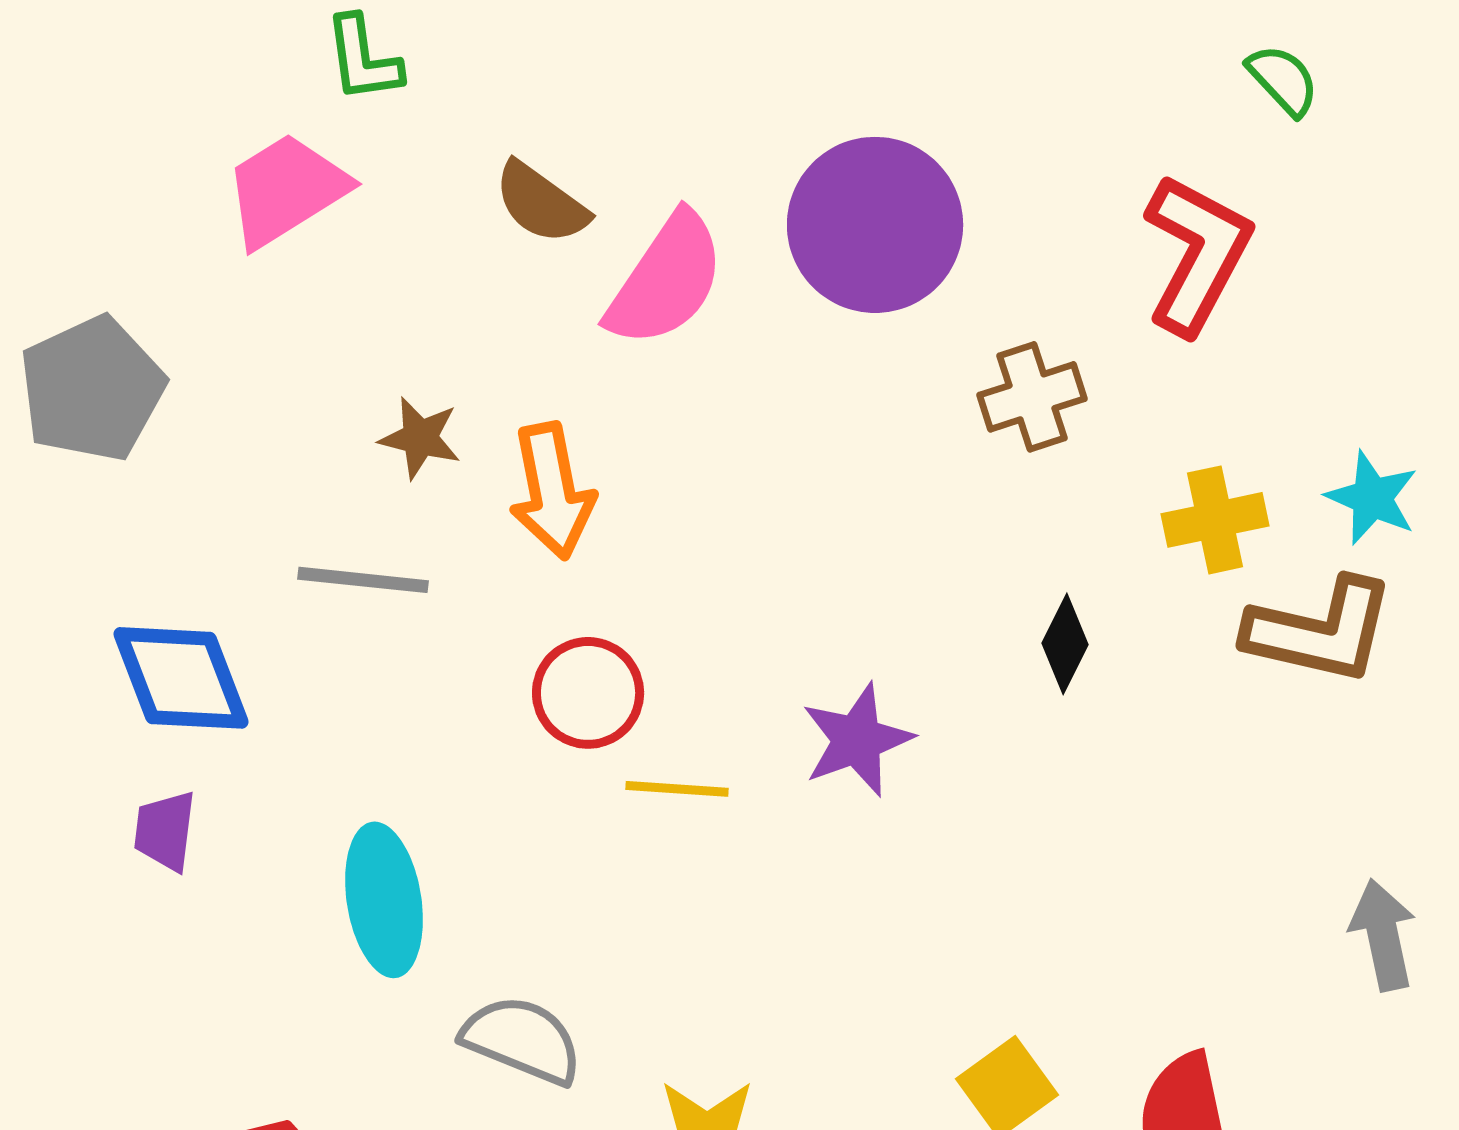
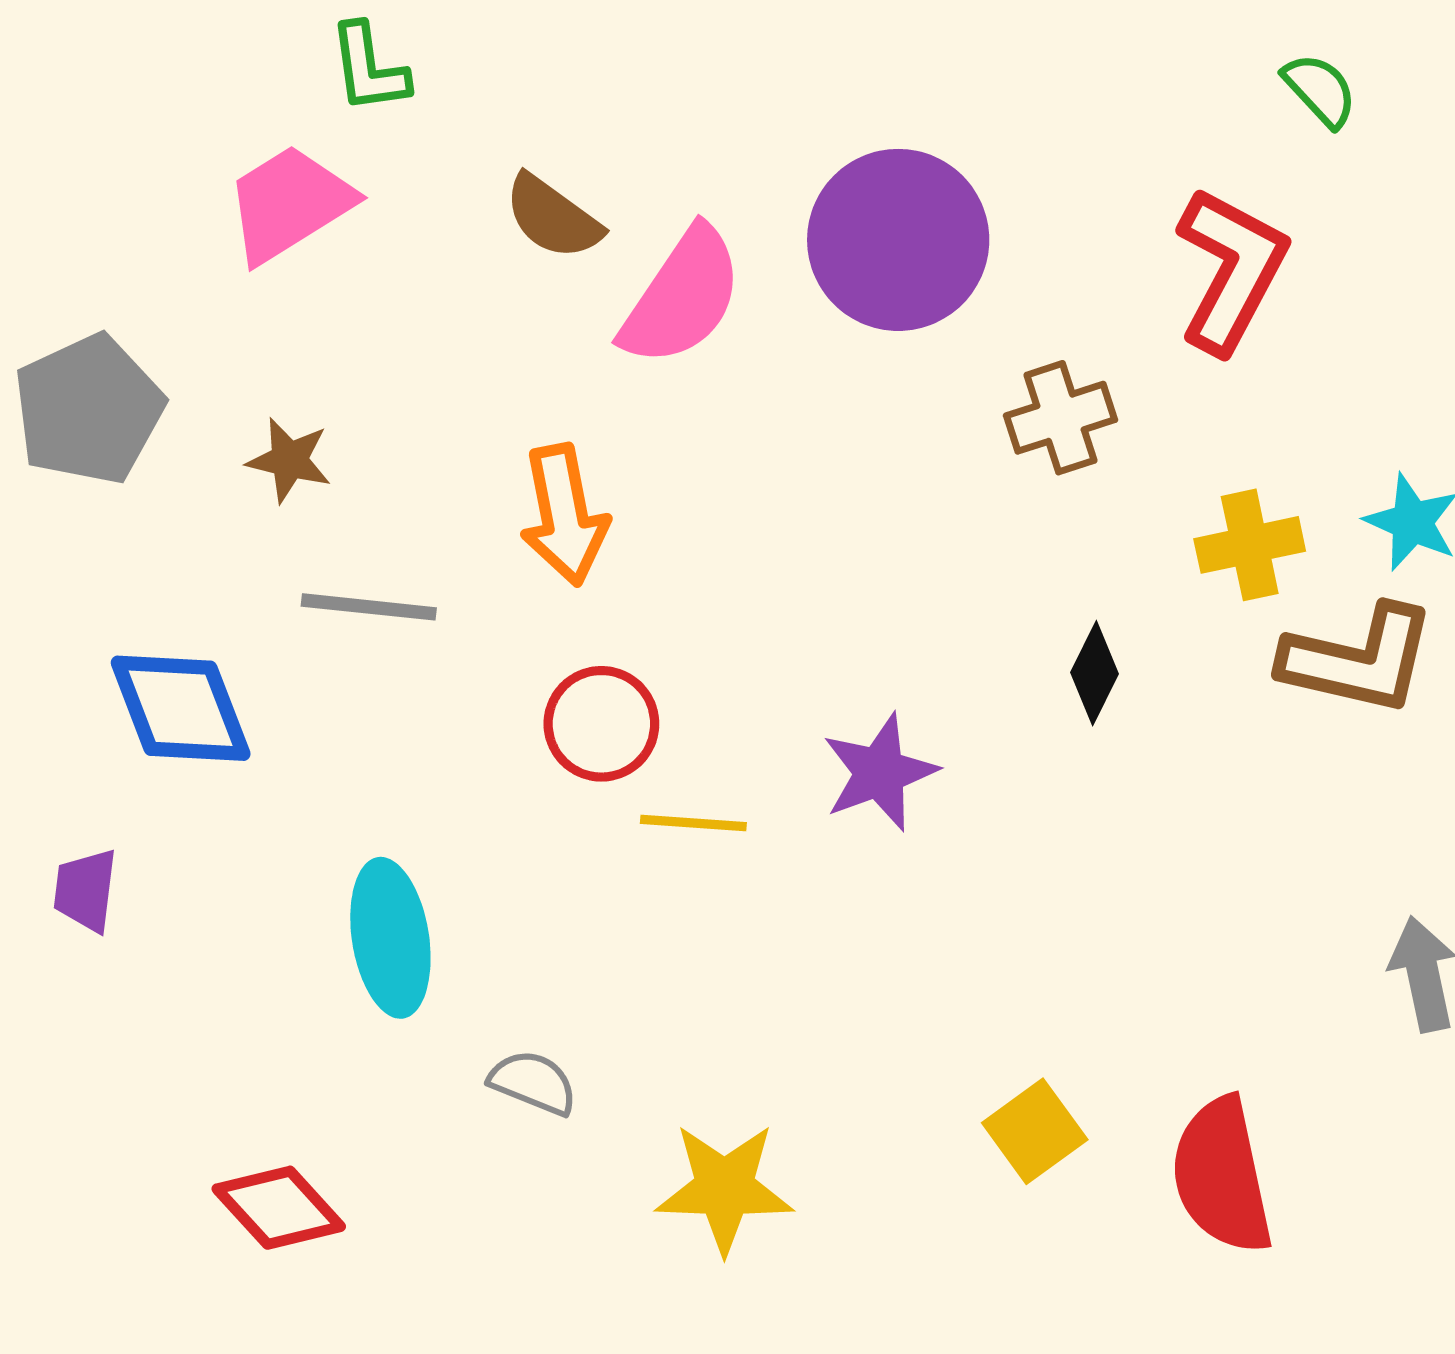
brown star: (420, 438) -> (289, 460), moved
purple trapezoid: (165, 831) -> (85, 890), moved
gray semicircle: (522, 1040) -> (533, 1083), size x0.7

